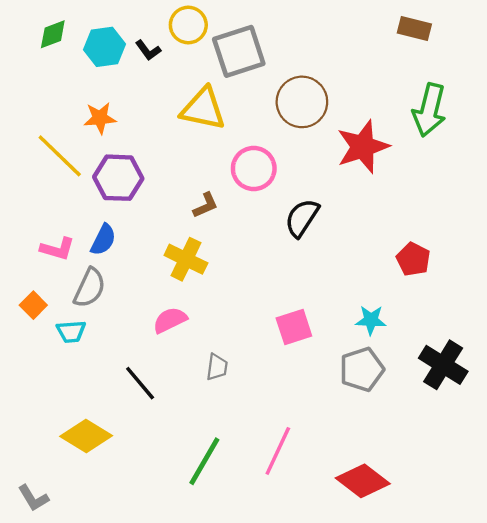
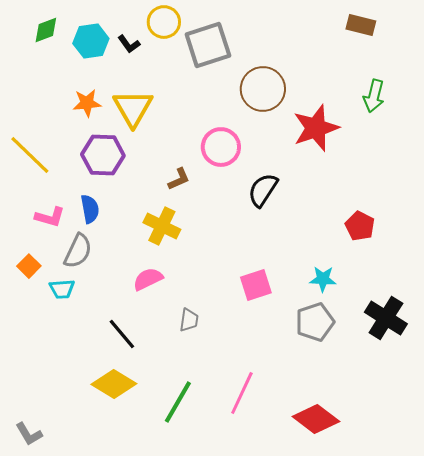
yellow triangle: (203, 109) -> (133, 108), moved, turned 48
green arrow: (429, 110) -> (374, 96), size x0.7
yellow line: (60, 156) -> (30, 155), moved
blue semicircle: (103, 240) -> (90, 209), turned -36
yellow diamond: (86, 436) -> (114, 384), moved

